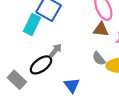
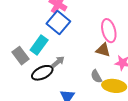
cyan rectangle: (32, 24) -> (39, 45), moved
gray rectangle: (17, 80) -> (20, 56), moved

